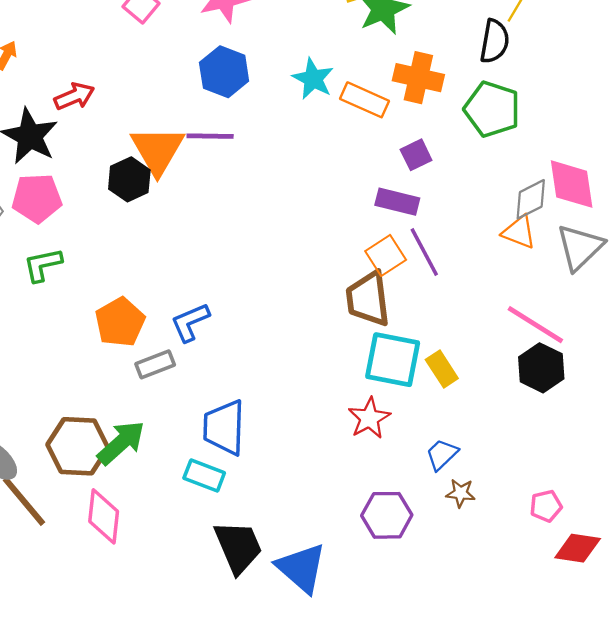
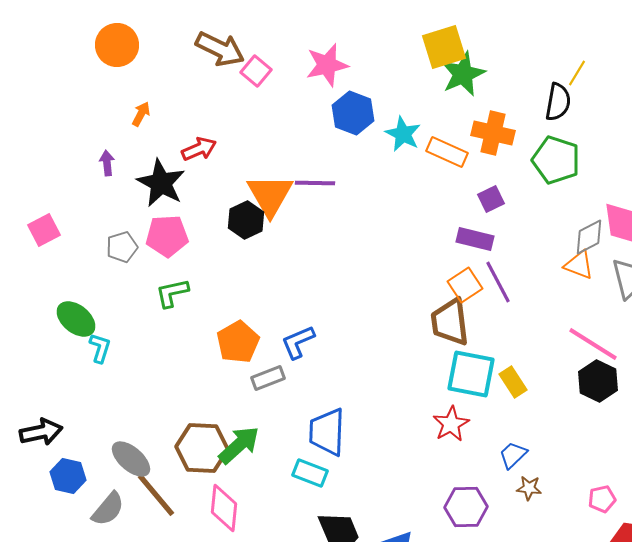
blue hexagon: (224, 72) -> (353, 113), moved

